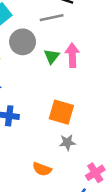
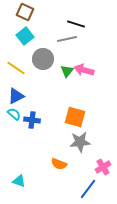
pink arrow: (72, 55) -> (84, 70), turned -72
gray star: (67, 142) -> (80, 142), size x1.5

